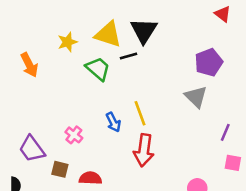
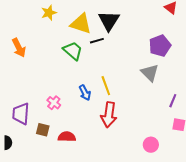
yellow star: (67, 42) -> (49, 13), moved
purple trapezoid: (32, 149) -> (21, 114), turned 40

